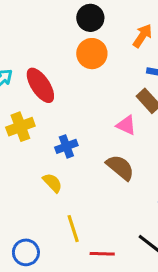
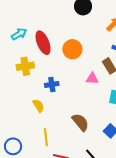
orange circle: (92, 54) -> (72, 49), moved
pink triangle: (126, 125) -> (92, 79), turned -32
brown semicircle: (120, 167) -> (80, 122), moved

